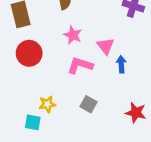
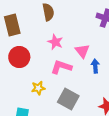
yellow star: (47, 104) -> (38, 88), moved
gray square: (89, 104) -> (68, 99), size x1.5

